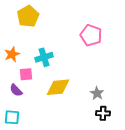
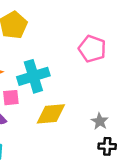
cyan cross: (44, 57) -> (33, 76), size x1.4

